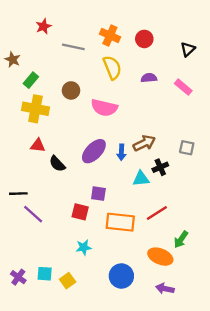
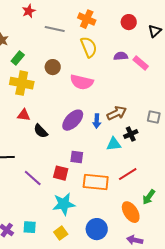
red circle: (144, 39) -> (129, 22), moved
pink rectangle: (183, 87) -> (141, 63), moved
purple line: (33, 214) -> (33, 178), moved
cyan star: (84, 247) -> (64, 204), size x1.6
orange ellipse: (160, 257) -> (131, 212), turned 35
yellow square: (68, 281) -> (61, 233), moved

